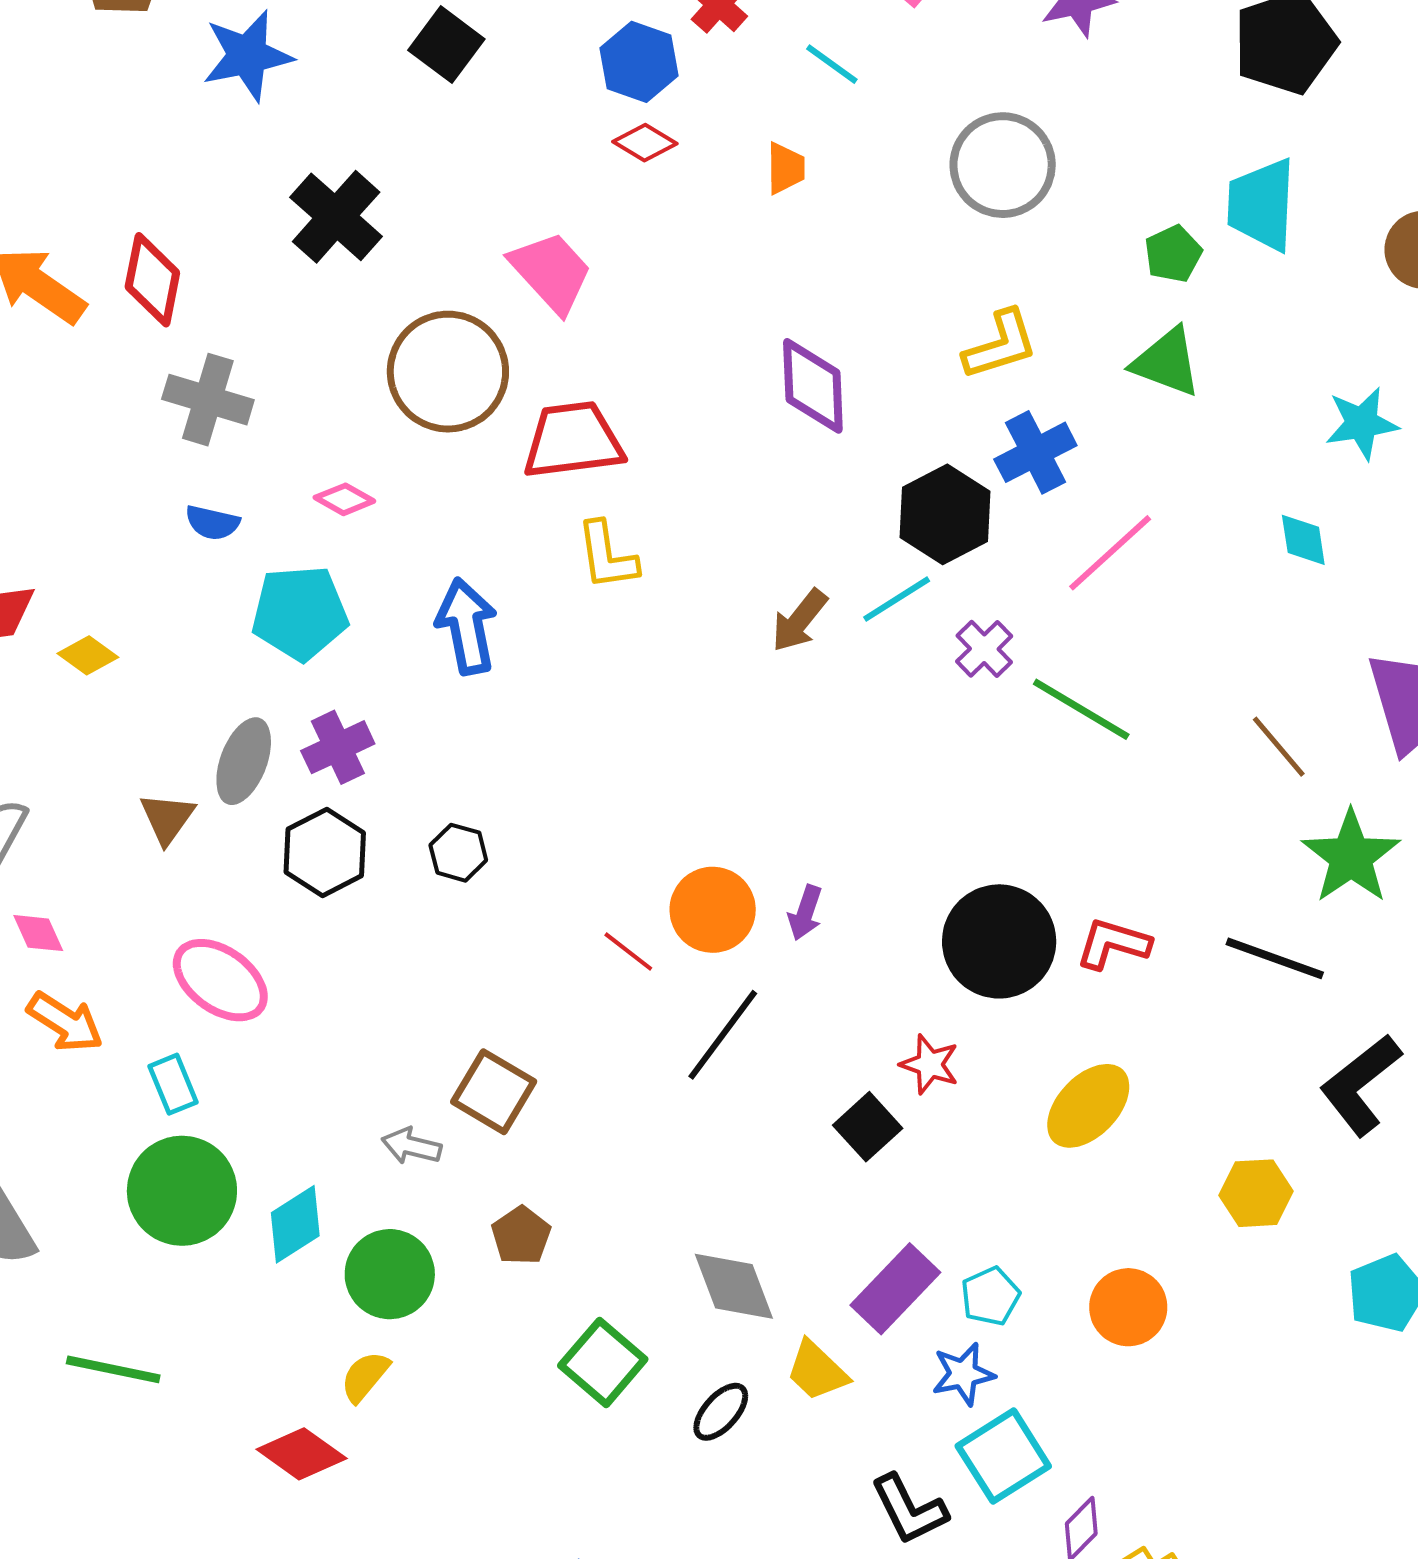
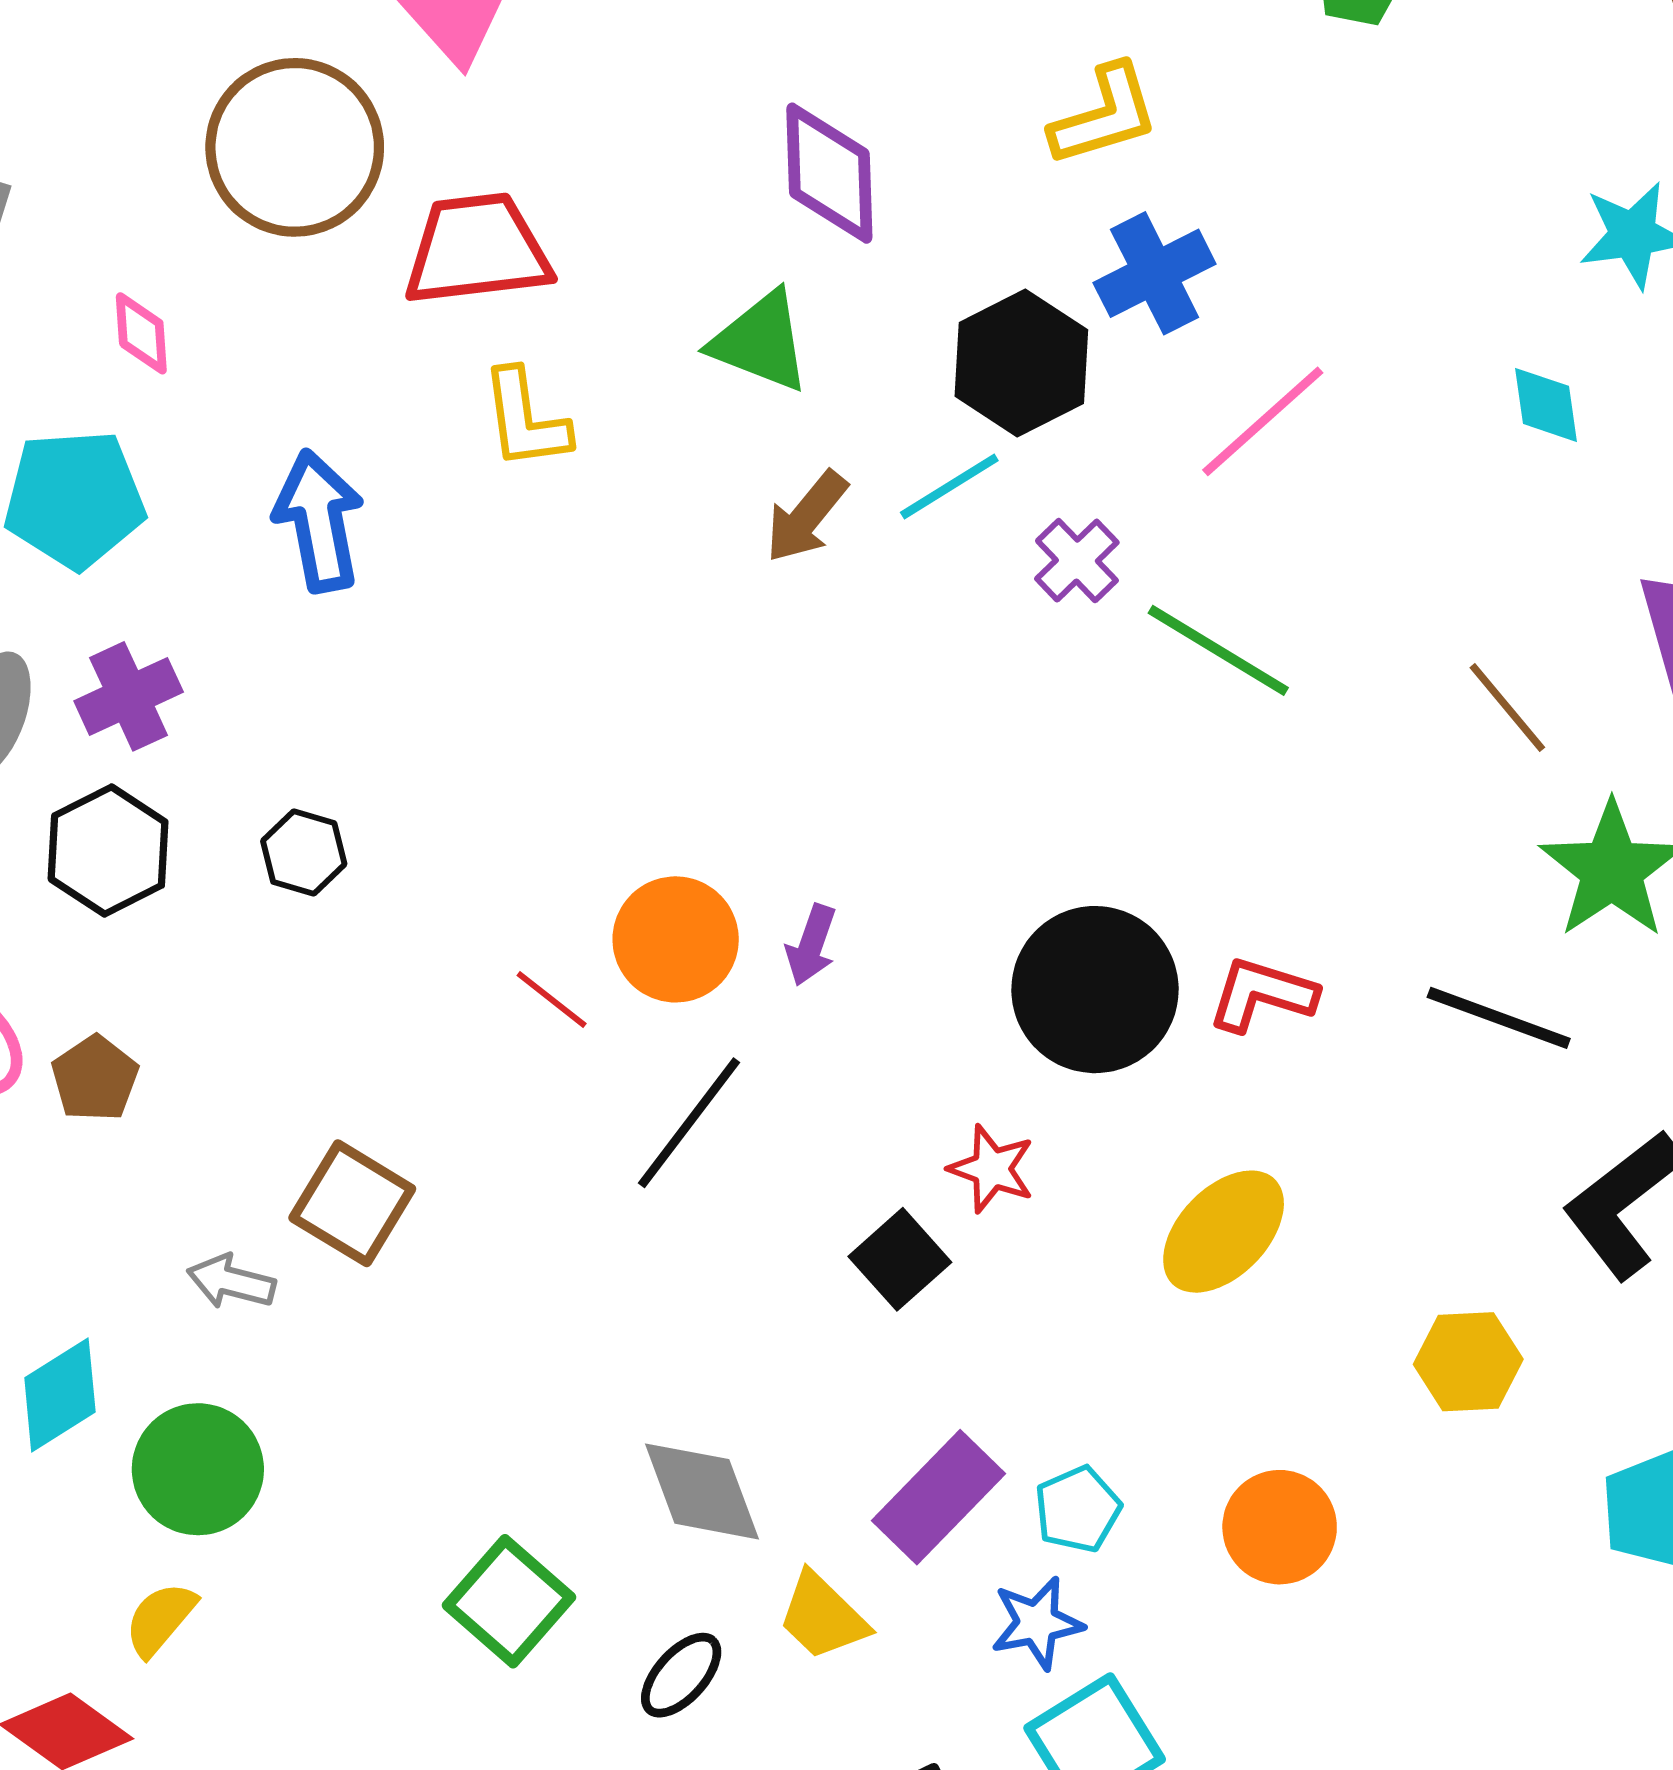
green triangle: (1167, 362) -> (761, 342), moved
pink diamond: (344, 499) -> (141, 333), turned 56
brown pentagon: (521, 1236) -> (95, 1078), moved

